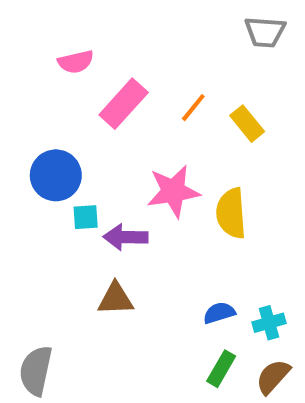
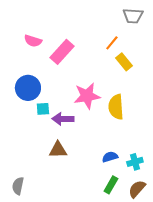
pink semicircle: (76, 62) -> (33, 41), moved, turned 30
orange line: (193, 108) -> (112, 43), moved
gray semicircle: (36, 371) -> (18, 186), size x0.7

